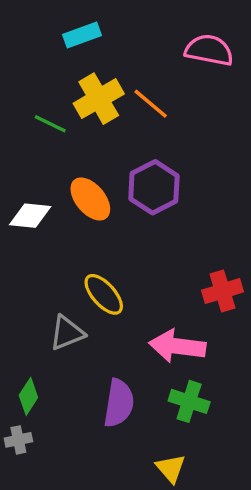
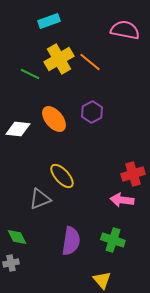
purple hexagon: (154, 187) -> (92, 112), size x0.7
pink arrow: (177, 346) -> (122, 200), moved, size x0.7
green diamond: (28, 396) -> (17, 237), turned -60

